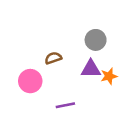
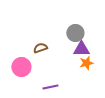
purple triangle: (91, 69) -> (81, 49), moved

